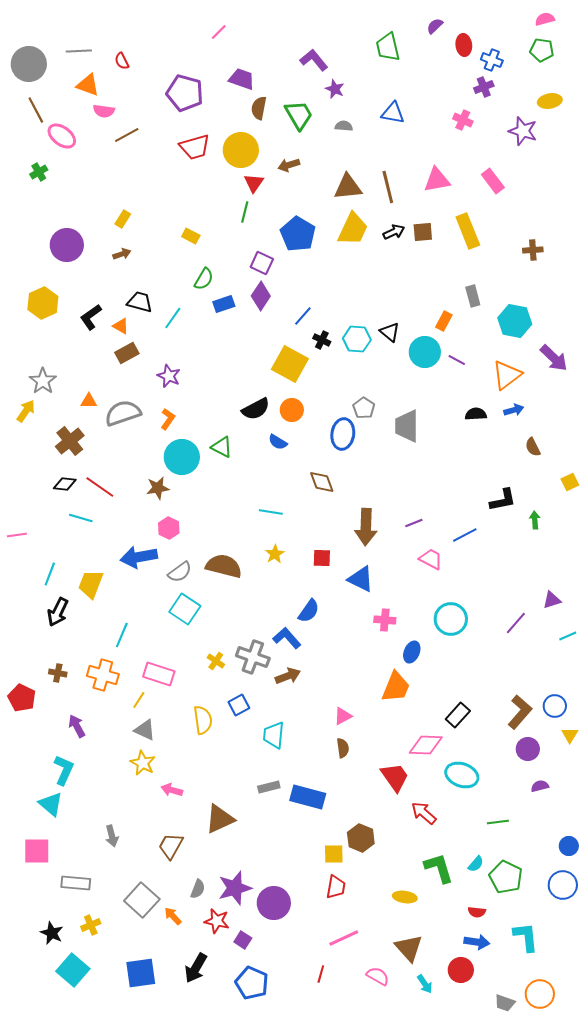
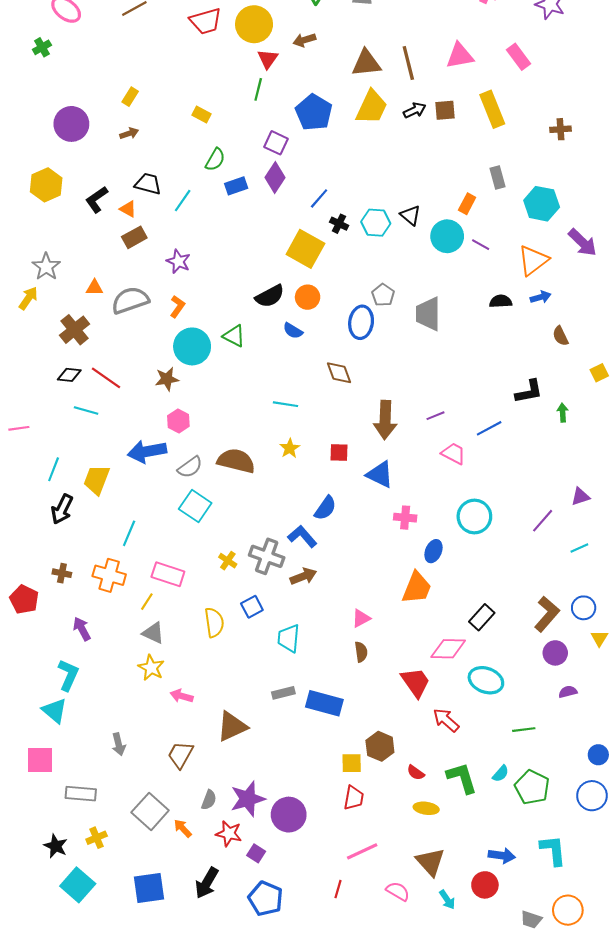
cyan line: (568, 636) -> (579, 548), moved
red semicircle: (477, 912) -> (416, 773), moved, turned 30

